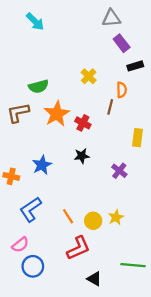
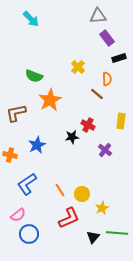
green semicircle: (39, 86) -> (34, 76), turned 36
brown line: (110, 107) -> (97, 94), turned -64
brown L-shape: (18, 113) -> (16, 113), moved
red cross: (83, 123) -> (88, 125), moved
yellow star: (116, 217) -> (102, 208), moved
black triangle: (94, 279) -> (93, 237), moved, turned 40

